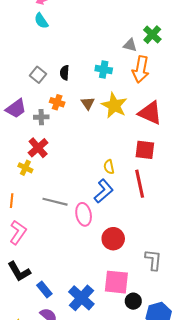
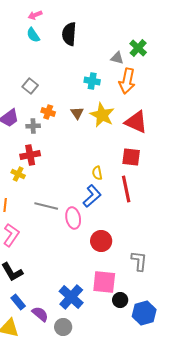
black semicircle: (65, 73) -> (69, 34), moved, size x1.6
red cross: (38, 148) -> (30, 155), turned 30
blue rectangle: (44, 289) -> (18, 302), moved

